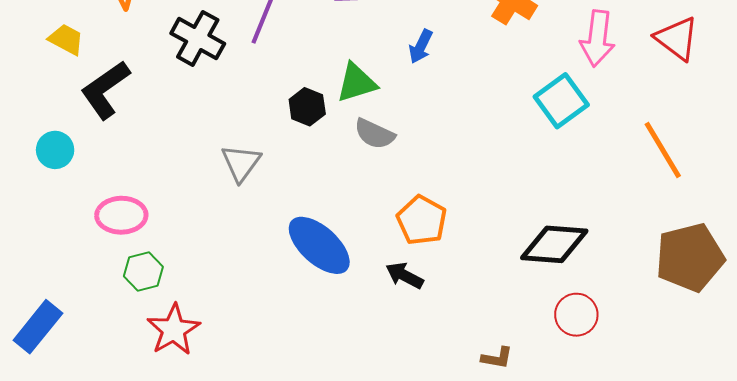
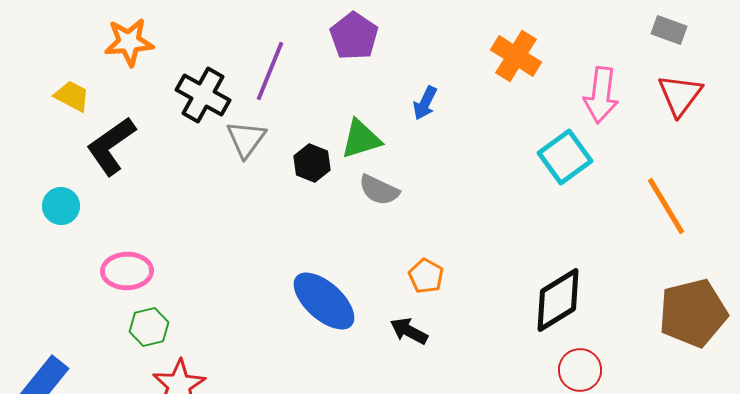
red triangle: (677, 38) -> (680, 95), turned 30
gray triangle: (241, 163) -> (246, 139), moved
orange pentagon: (422, 220) -> (426, 276), size x0.7
black diamond: (554, 244) -> (558, 300), turned -36

